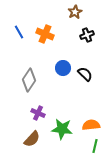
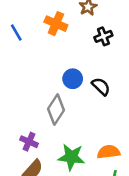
orange cross: (45, 34) -> (56, 24), moved
gray diamond: (29, 80) -> (56, 110), moved
purple cross: (38, 113) -> (29, 142), moved

